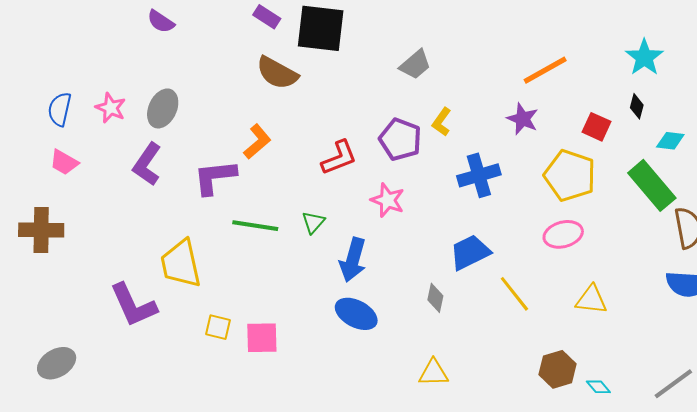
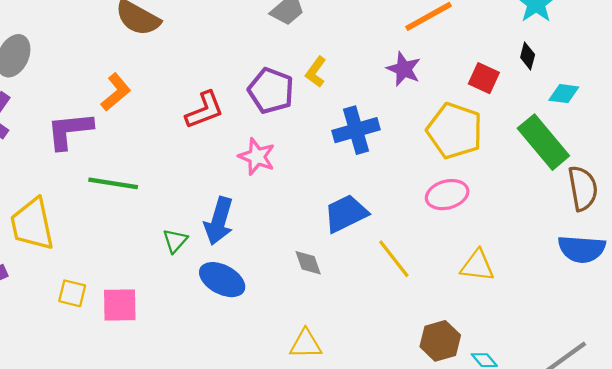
green triangle: (313, 222) -> (175, 241), moved
gray diamond: (435, 298) -> (308, 263), turned -32

